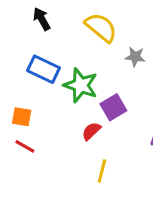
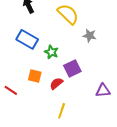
green star: (81, 85) -> (51, 52), size x0.6
orange square: (22, 117) -> (35, 76), moved

